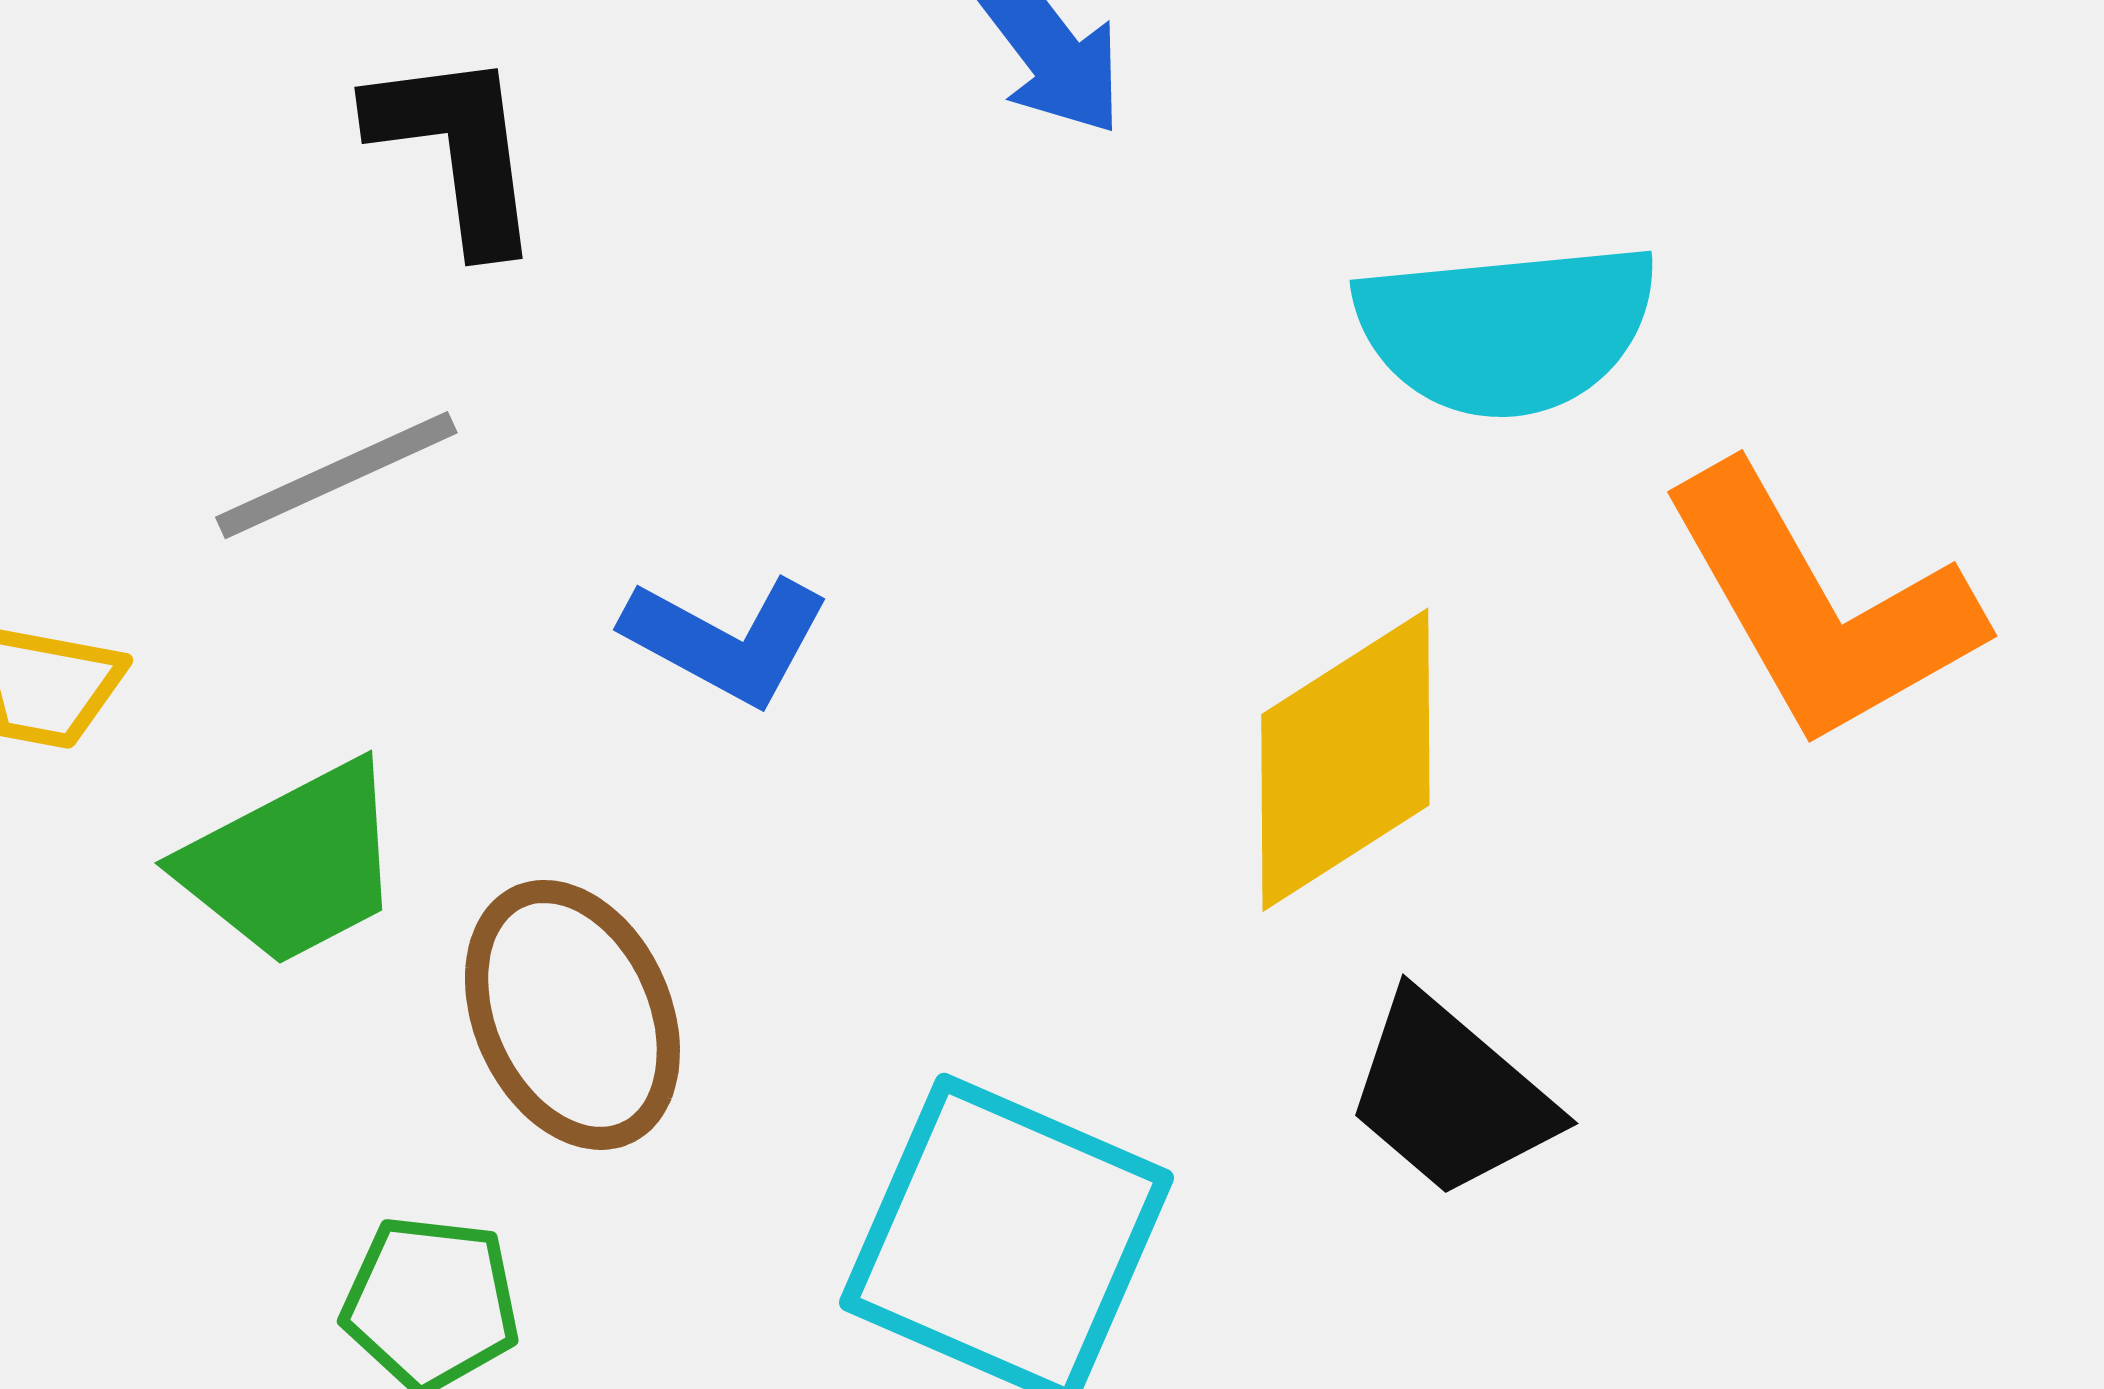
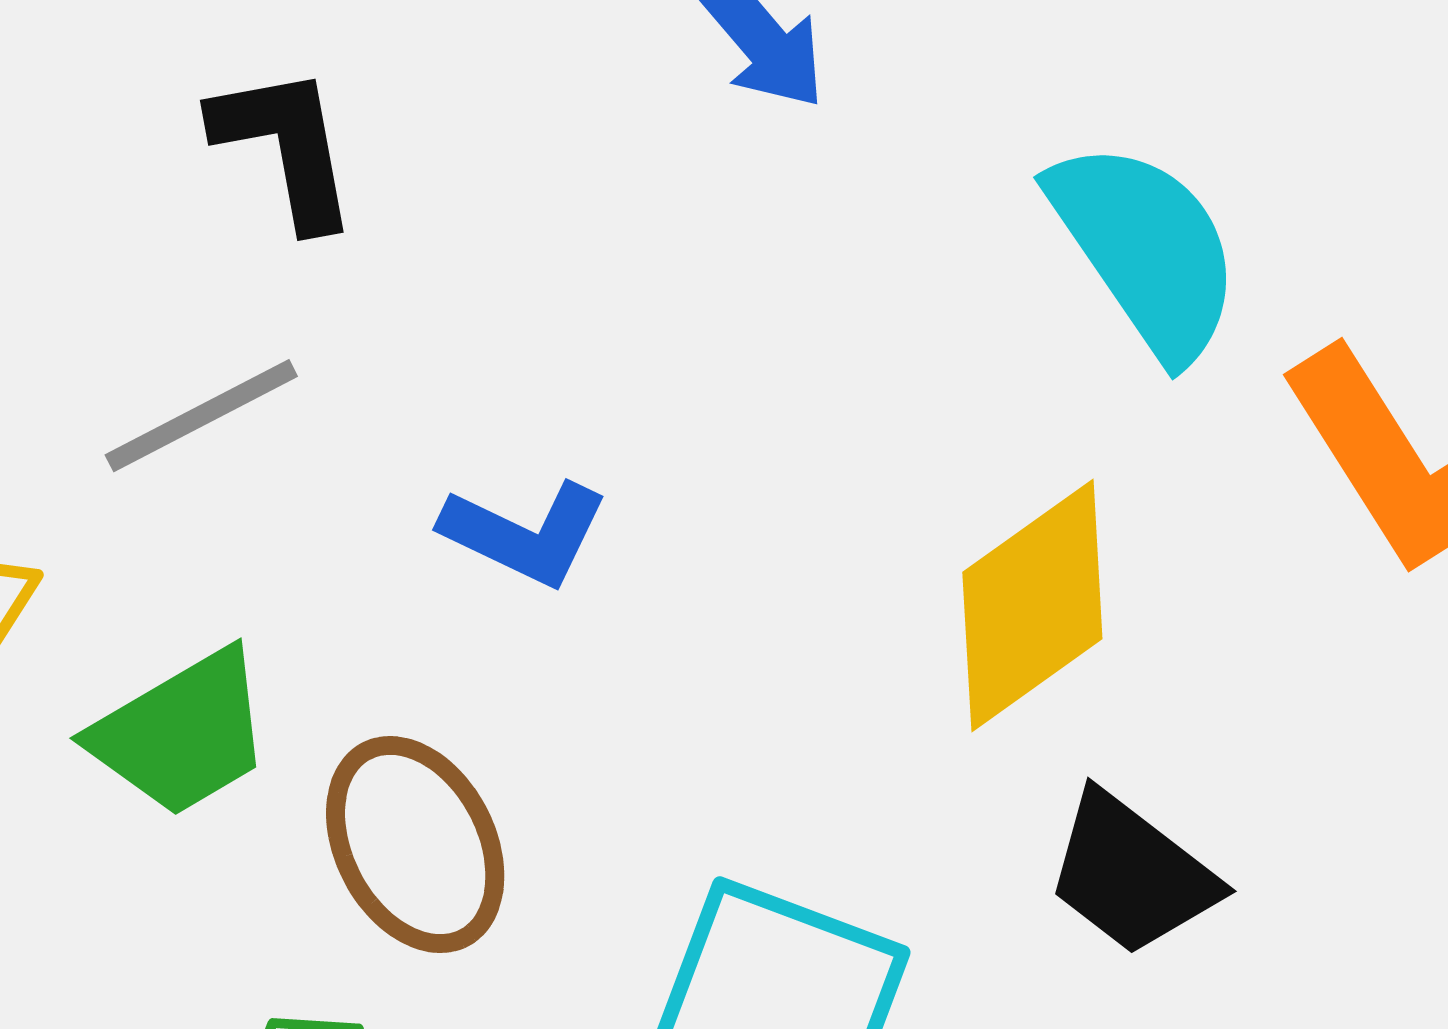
cyan semicircle: (1507, 329) -> (1146, 249), turned -116

